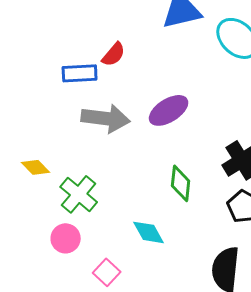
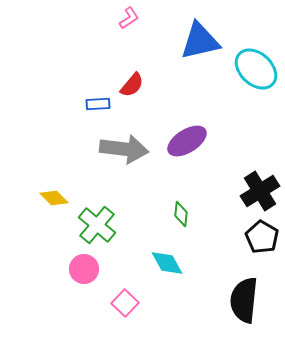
blue rectangle: (80, 73) -> (98, 104), size x0.7
green diamond: (181, 183) -> (181, 214), moved, size x0.7

